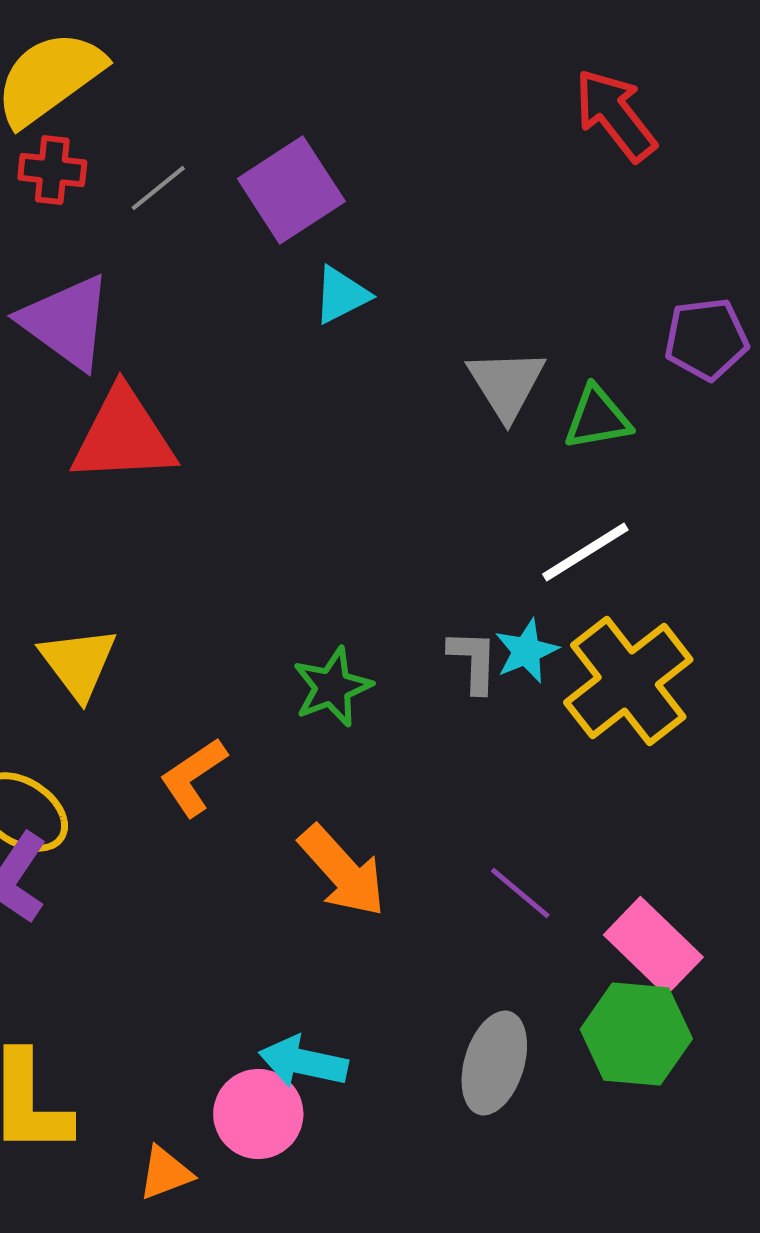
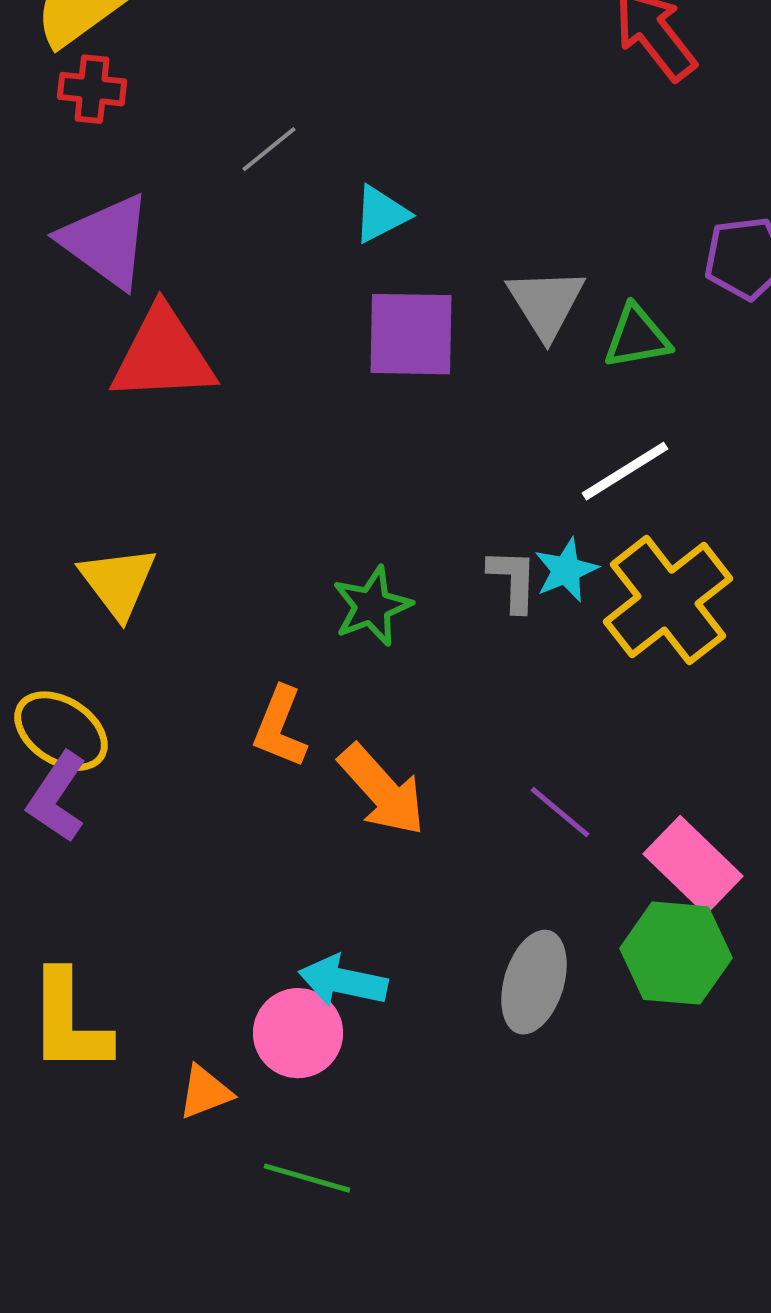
gray line: (158, 188) -> (269, 149), moved
purple square: (291, 190) -> (411, 334), moved, turned 34
orange L-shape: (193, 777) -> (280, 727), moved, turned -34

